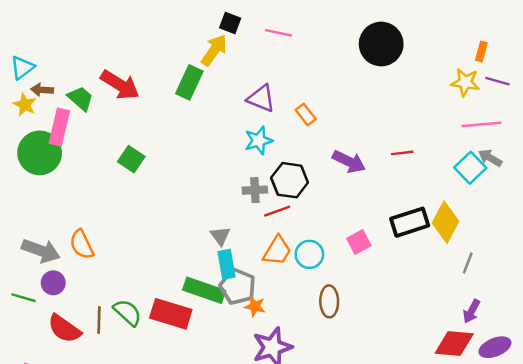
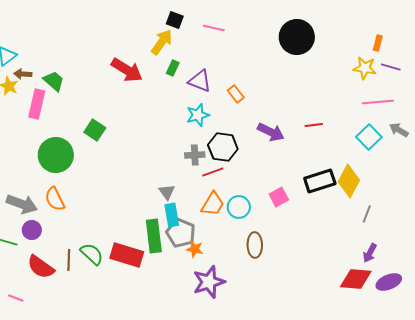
green rectangle: (189, 82) -> (173, 68), moved, size x0.6
red arrow: (120, 85) -> (127, 70), moved
green circle: (40, 153) -> (56, 155), moved
gray arrow: (490, 158) -> (399, 130), moved
green rectangle: (204, 290) -> (154, 236), turned 64

